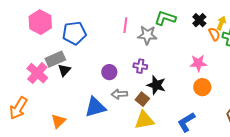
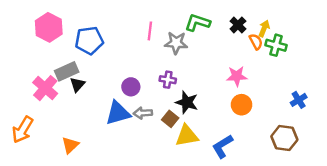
blue triangle: (95, 107) -> (118, 113), moved
yellow triangle: (144, 120) -> (187, 136), moved

